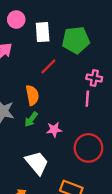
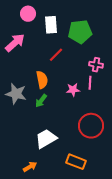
pink star: (54, 130) -> (73, 90), moved
white trapezoid: (37, 163) -> (46, 139), turned -80

